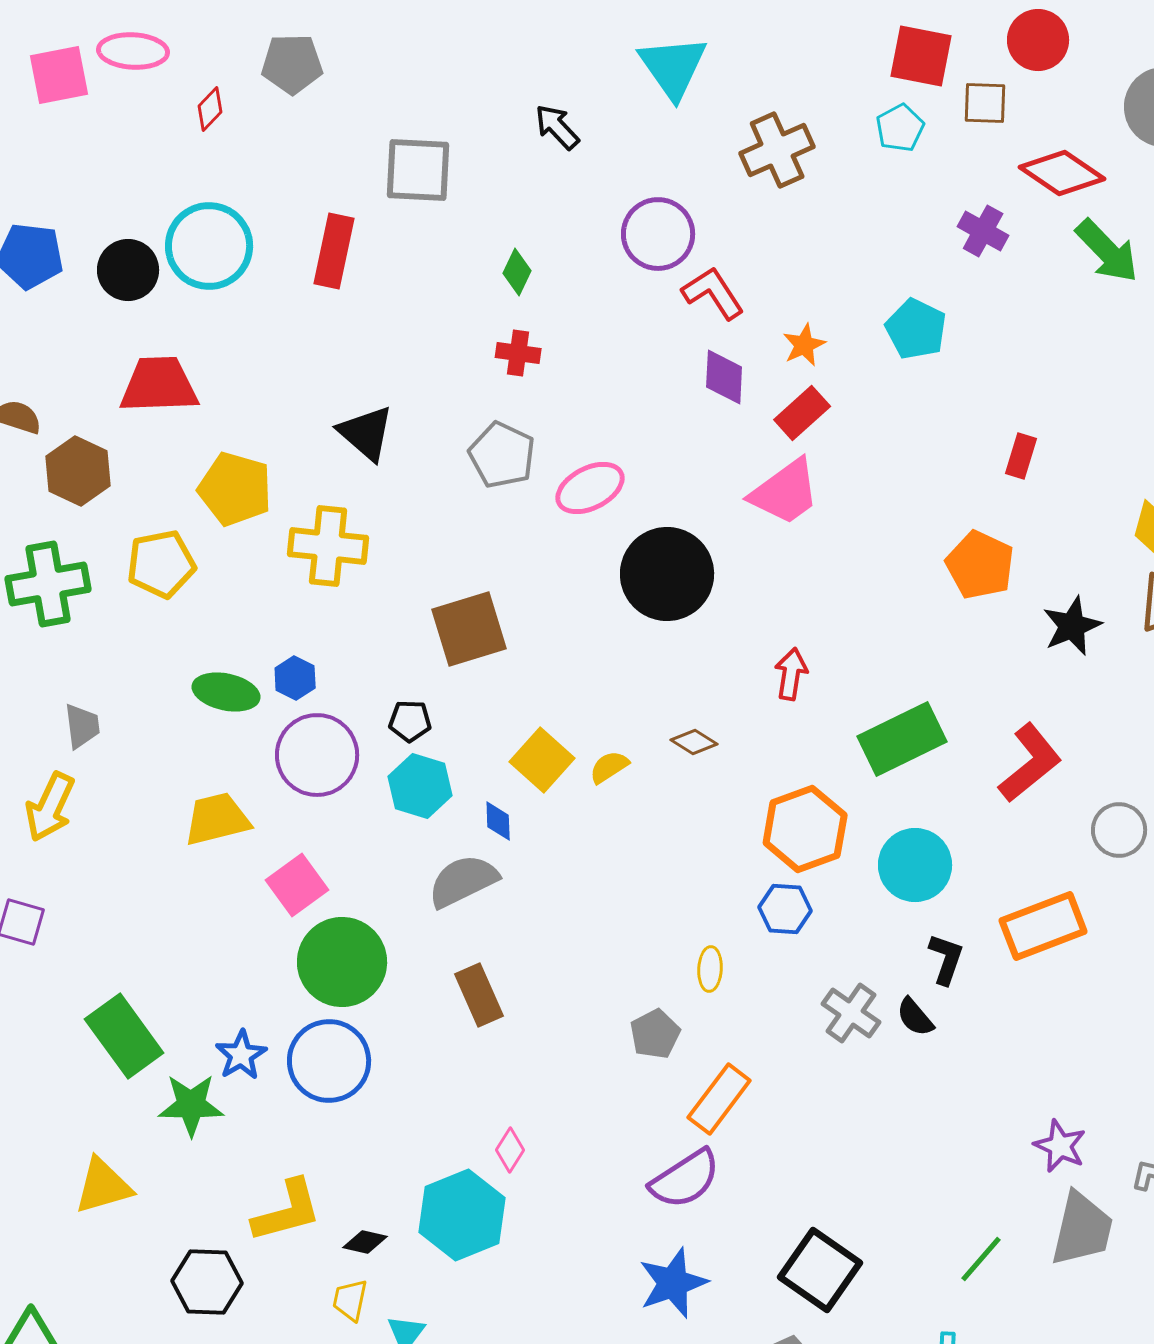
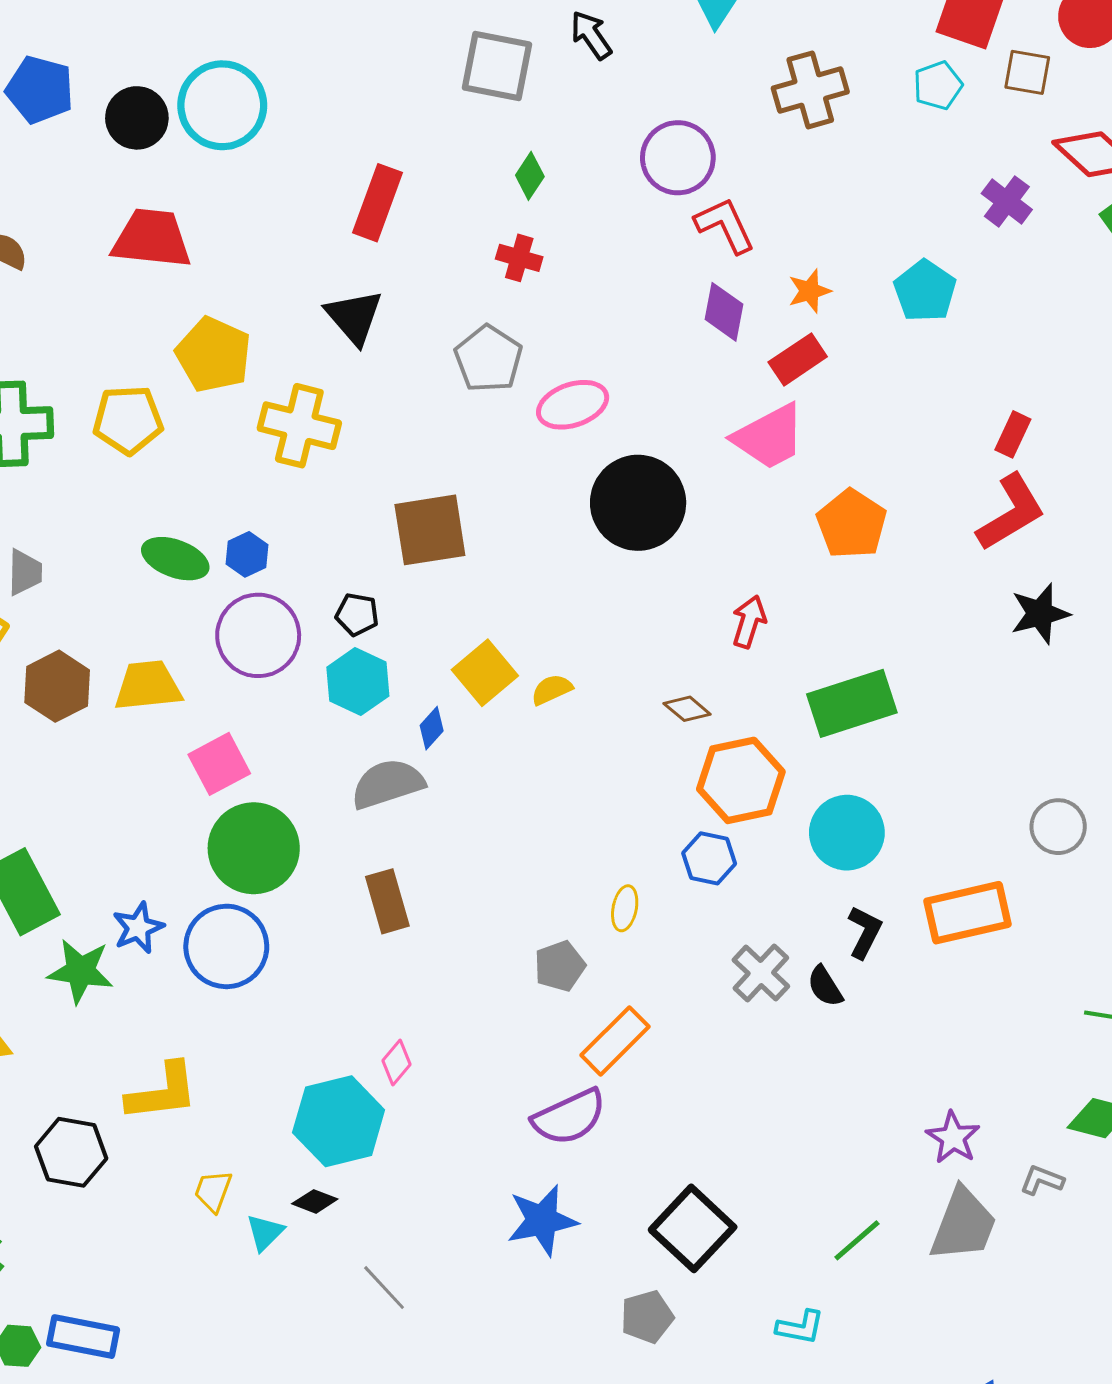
gray square: (418, 170) -> (497, 66), moved
red rectangle: (334, 251) -> (378, 203), moved
brown hexagon: (78, 471) -> (57, 686), moved
orange pentagon: (980, 565) -> (852, 524), moved
brown diamond: (694, 742) -> (687, 709), moved
red L-shape: (1030, 763) -> (1011, 513), moved
blue diamond: (498, 821) -> (432, 728), turned 36
black diamond: (365, 1242) -> (315, 1201), moved

